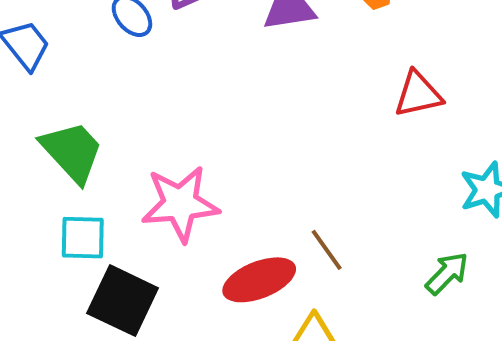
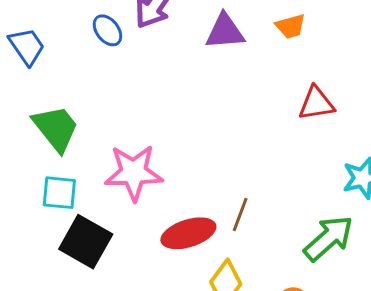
brown line: (327, 250) -> (240, 215), turned 52
green arrow: (447, 273) -> (328, 238), size x1.5

